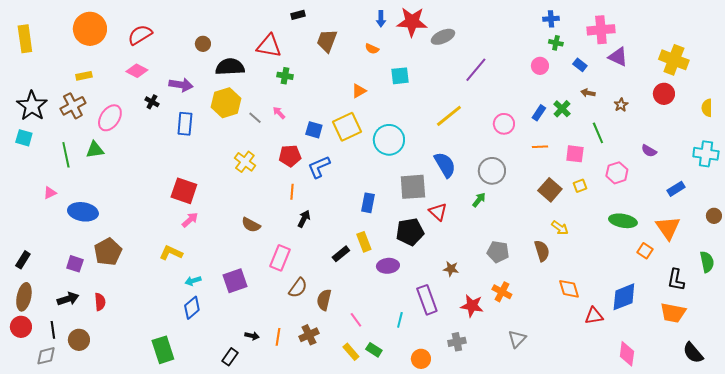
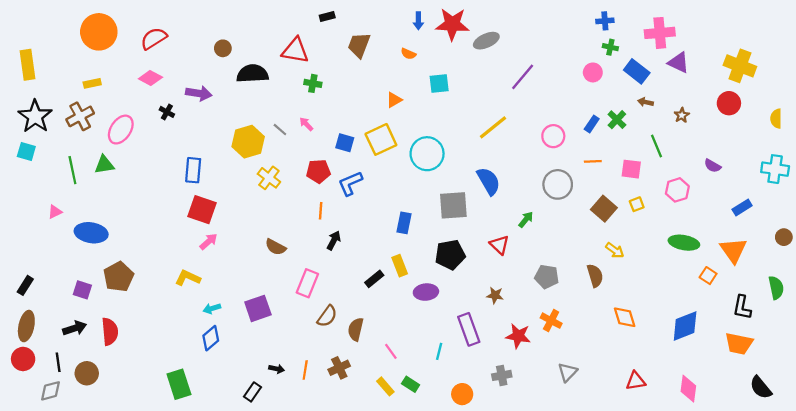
yellow rectangle: (25, 39) -> (27, 65), moved
blue rectangle: (580, 65) -> (637, 71), size x1.6
yellow hexagon: (226, 103) -> (248, 142), moved
blue rectangle: (185, 124) -> (193, 170), moved
gray circle: (492, 171) -> (558, 184), moved
red triangle: (438, 212) -> (500, 245), moved
red semicircle: (100, 302) -> (110, 332), size x1.4
red triangle: (594, 316) -> (636, 381), moved

